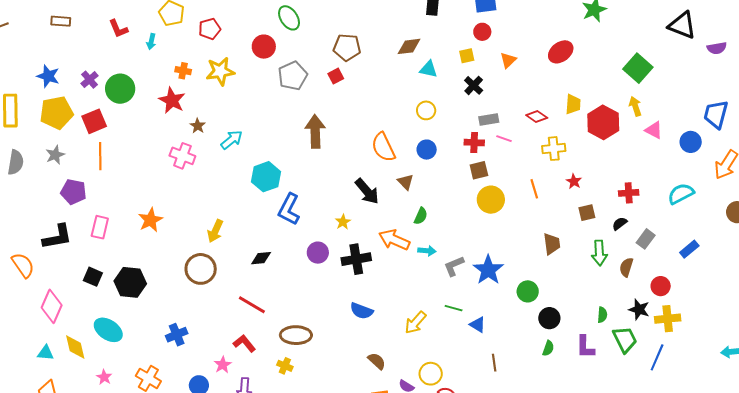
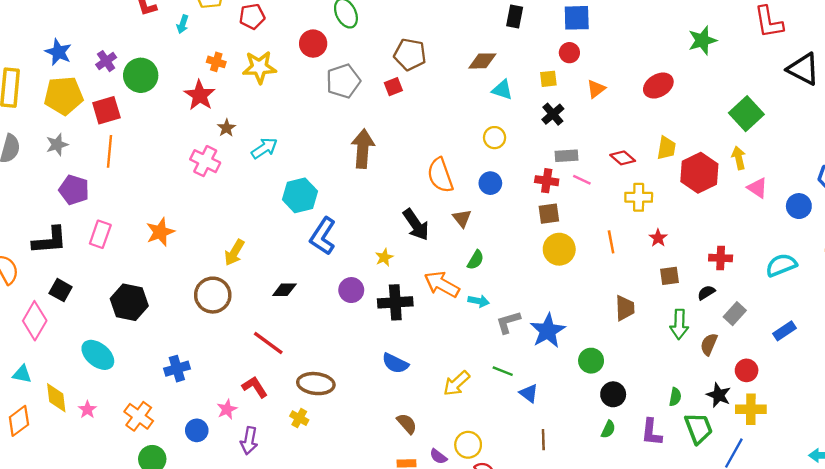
black square: (93, 277) -> (61, 290), moved
yellow diamond: (75, 347) -> (56, 398), moved

